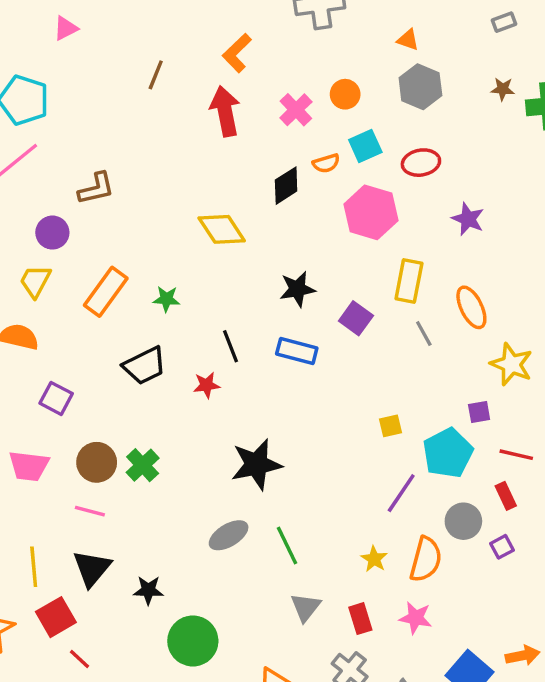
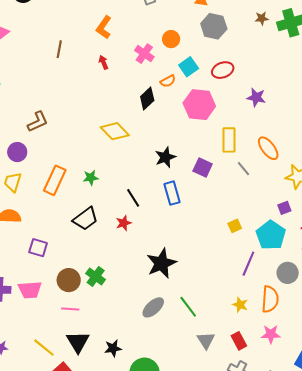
red arrow: (225, 111) -> (103, 62), size x0.5
blue rectangle: (297, 351) -> (172, 193), turned 70
yellow line: (34, 567) -> (44, 348), turned -35

